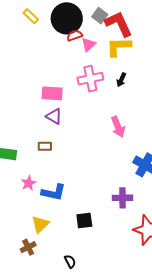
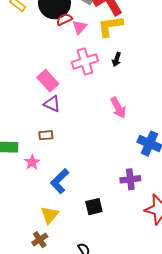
pink rectangle: (52, 93) -> (48, 81), turned 50
pink star: (29, 183) -> (32, 162), moved
blue L-shape: (54, 192) -> (60, 181), turned 130

